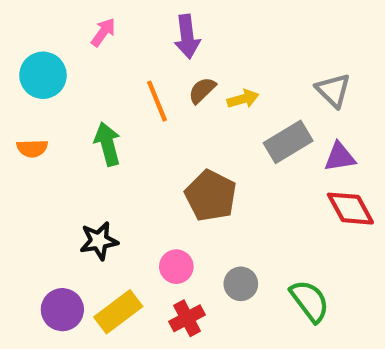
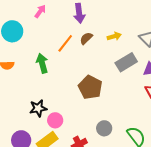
yellow arrow: (243, 99) -> (114, 36), moved
orange line: (157, 101) -> (65, 43), turned 60
pink circle: (176, 267) -> (55, 120), moved

